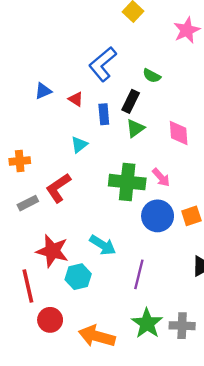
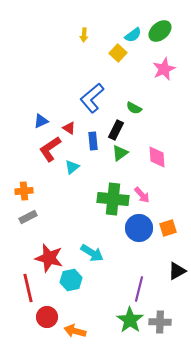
orange cross: (20, 161) -> (24, 191), moved
red L-shape: (58, 188) -> (50, 149), moved
purple line: (139, 274) -> (139, 289), moved
orange arrow: (97, 336) -> (75, 331), moved, size x0.7

